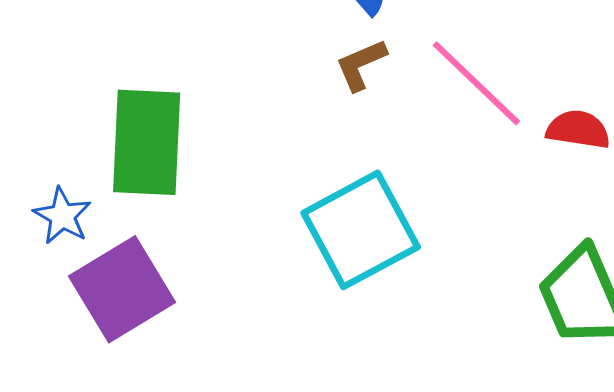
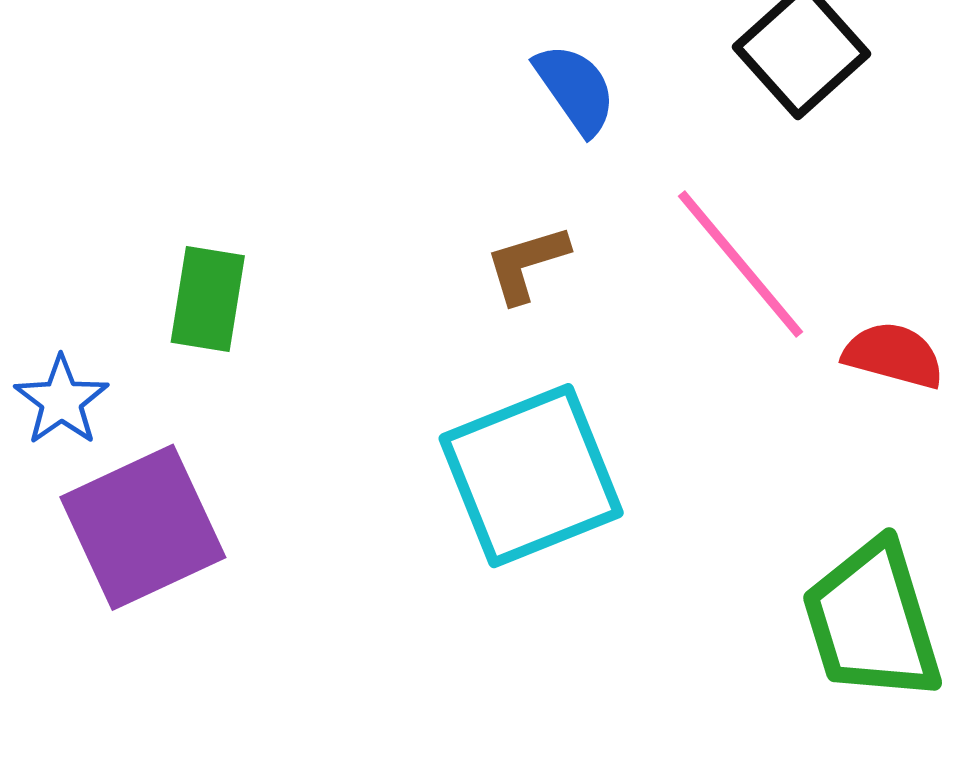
brown L-shape: (361, 65) -> (527, 264), moved
green rectangle: (147, 142) -> (208, 299), size x0.6

